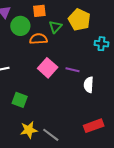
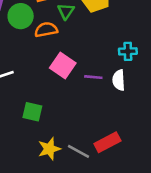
cyan cross: (101, 44) -> (128, 51), moved
purple line: (73, 70) -> (93, 77), moved
red rectangle: (94, 126) -> (107, 142), moved

